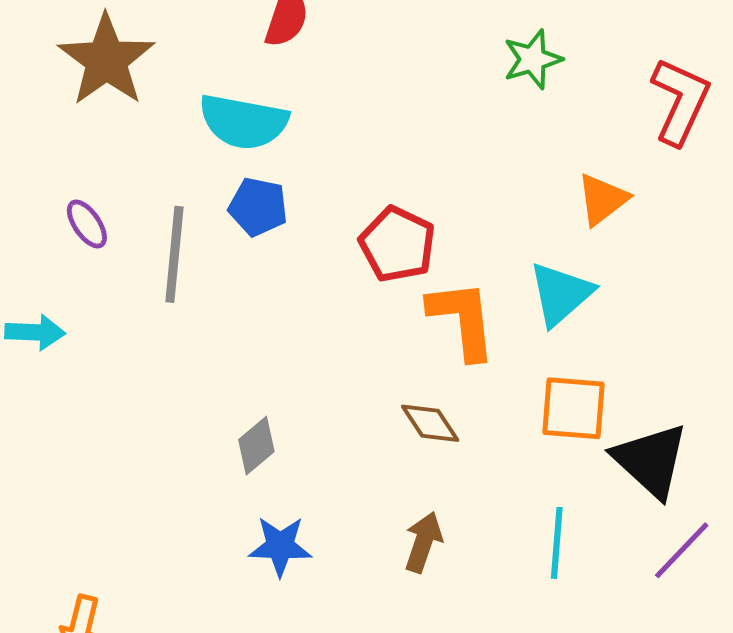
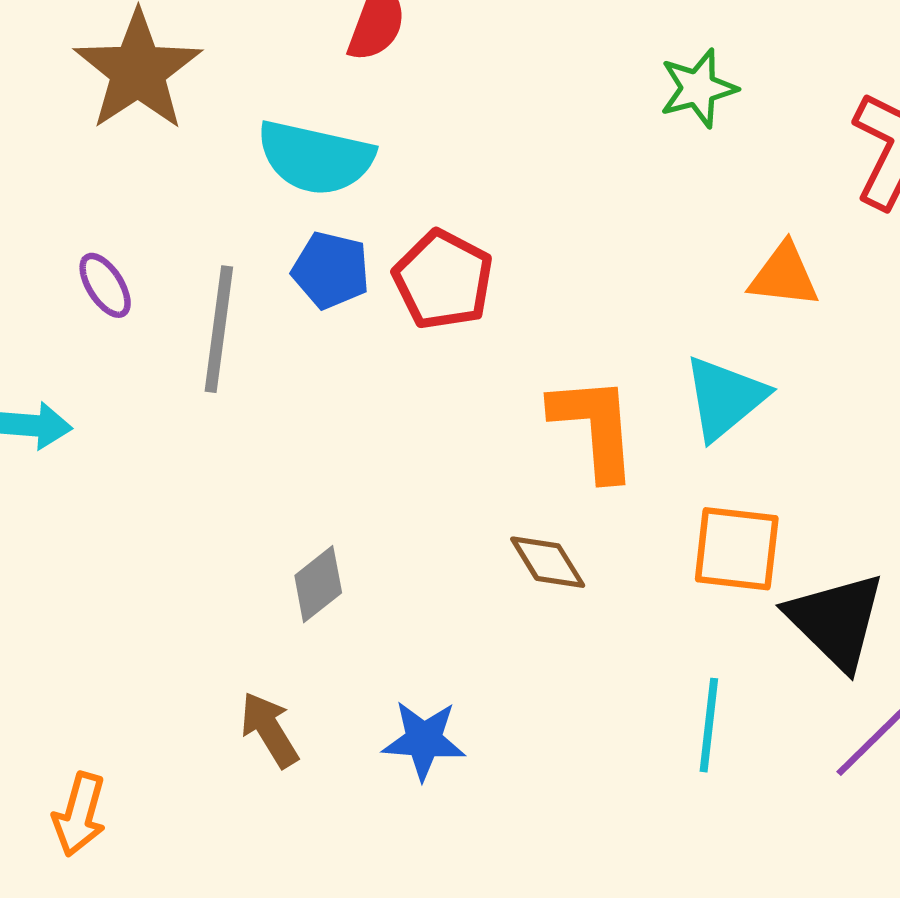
orange triangle: (603, 199) -> (784, 275), turned 42
red pentagon: (397, 244) -> (443, 280), moved
brown arrow: (423, 542) -> (269, 730), moved, turned -52
blue star: (280, 546) -> (424, 740), moved

